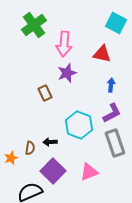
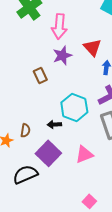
red triangle: (102, 54) -> (92, 47), moved, turned 36
black arrow: (50, 142) -> (54, 124), moved

